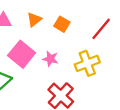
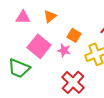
orange square: (62, 24) -> (74, 35), moved

